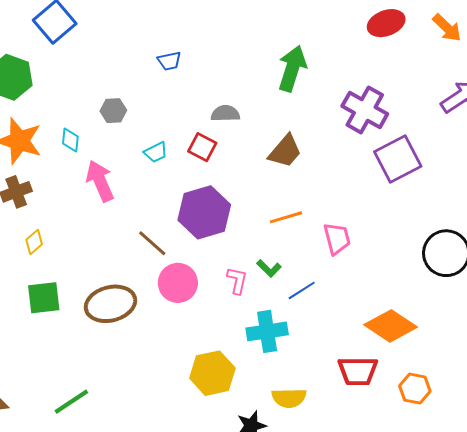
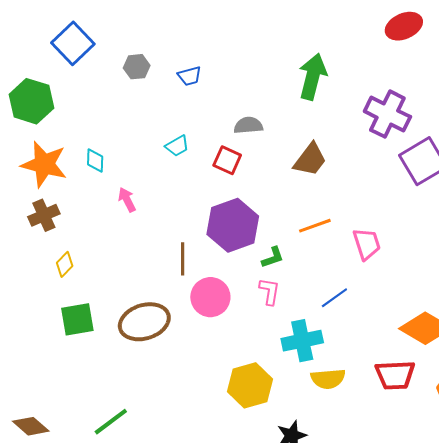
gray hexagon: (113, 111) -> (137, 67), moved
cyan trapezoid: (156, 152) -> (177, 146), moved
pink arrow: (100, 181) -> (127, 200), size x0.6
brown line: (152, 243) -> (183, 259), turned 52
green L-shape: (269, 268) -> (273, 257), moved, turned -60
yellow semicircle: (289, 398) -> (328, 379), moved

